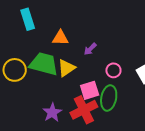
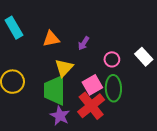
green trapezoid: (44, 64) -> (55, 90), moved, turned -92

